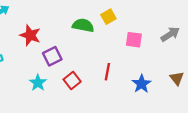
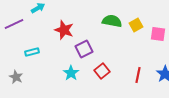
yellow square: (108, 17) -> (136, 25), moved
red line: (107, 72) -> (138, 75), moved

